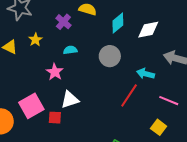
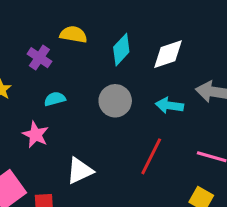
cyan arrow: (146, 74) -> (169, 106), moved
white triangle: (70, 100) -> (80, 171), moved

